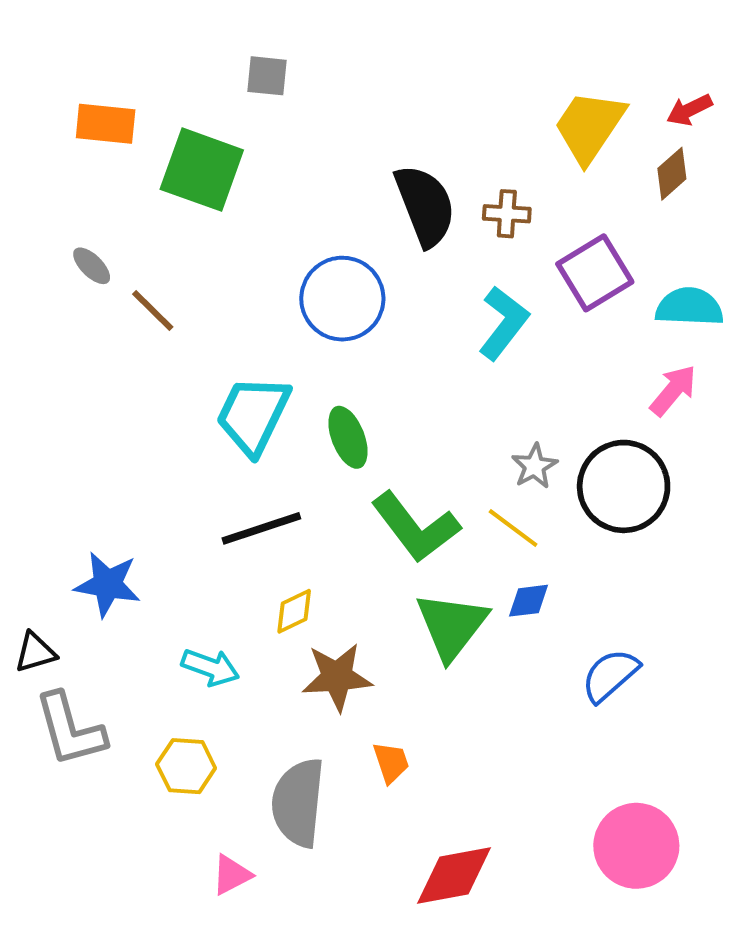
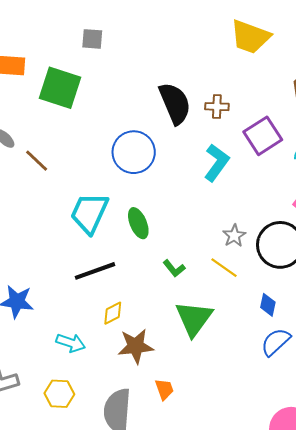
yellow trapezoid: (589, 126) -> (250, 37), moved, turned -102
green L-shape: (416, 527) -> (174, 268), size x0.5
blue diamond: (529, 601) -> (268, 305), moved, turned -70

